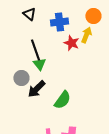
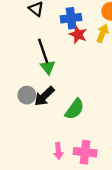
red star: (71, 43) -> (78, 35), moved
gray circle: (21, 78) -> (27, 95), moved

